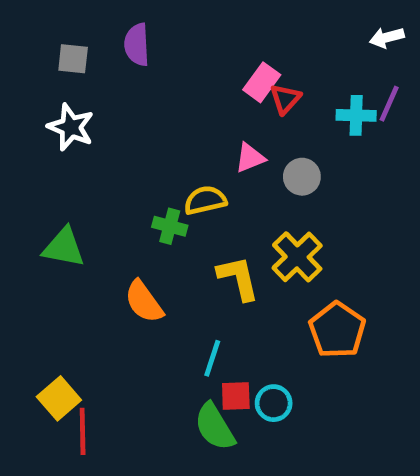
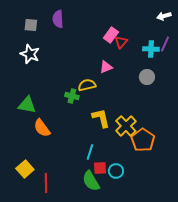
gray circle: (302, 177) -> (147, 77), moved
yellow cross: (297, 257) -> (126, 126), moved
orange semicircle: (144, 302) -> (42, 128), moved
red line: (83, 431) -> (46, 183), moved

